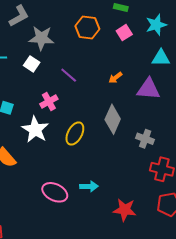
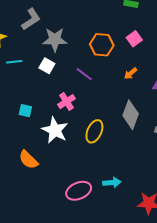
orange hexagon: (87, 27) -> (102, 45), moved
pink square: (124, 33) -> (134, 39), moved
pink ellipse: (55, 192) -> (79, 191), turned -45

